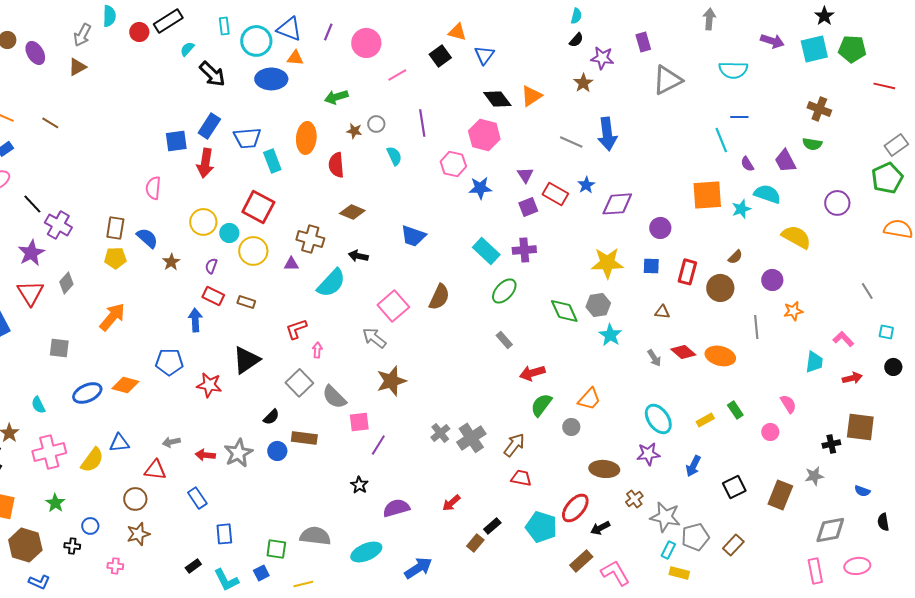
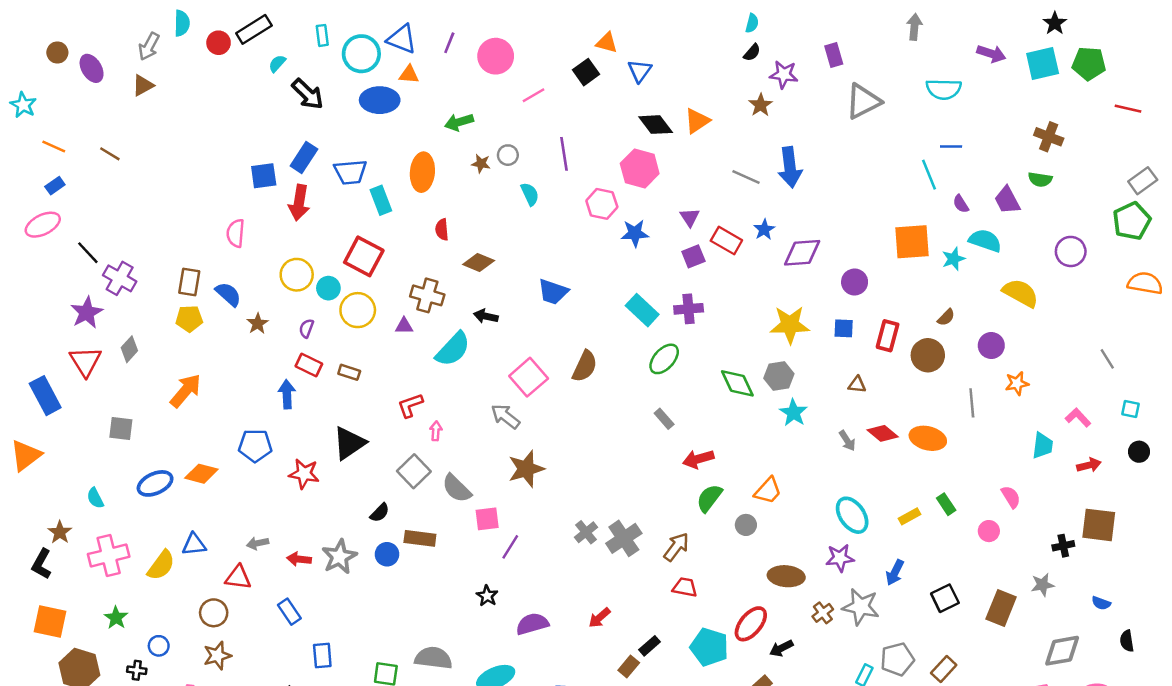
red semicircle: (336, 165) -> (442, 230), moved, size x0.7
gray star: (665, 517) -> (861, 607), moved

